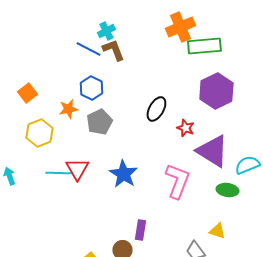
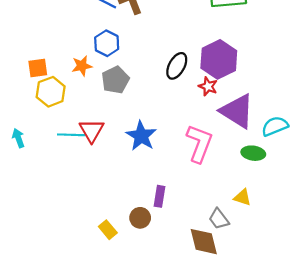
purple hexagon: (216, 91) -> (219, 59), moved
orange square: (27, 93) -> (38, 68), moved, turned 30

